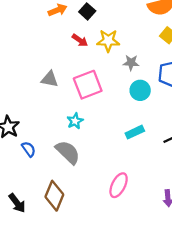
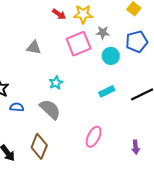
pink square: (88, 85) -> (79, 44), moved
blue semicircle: (29, 149) -> (17, 107), turned -48

